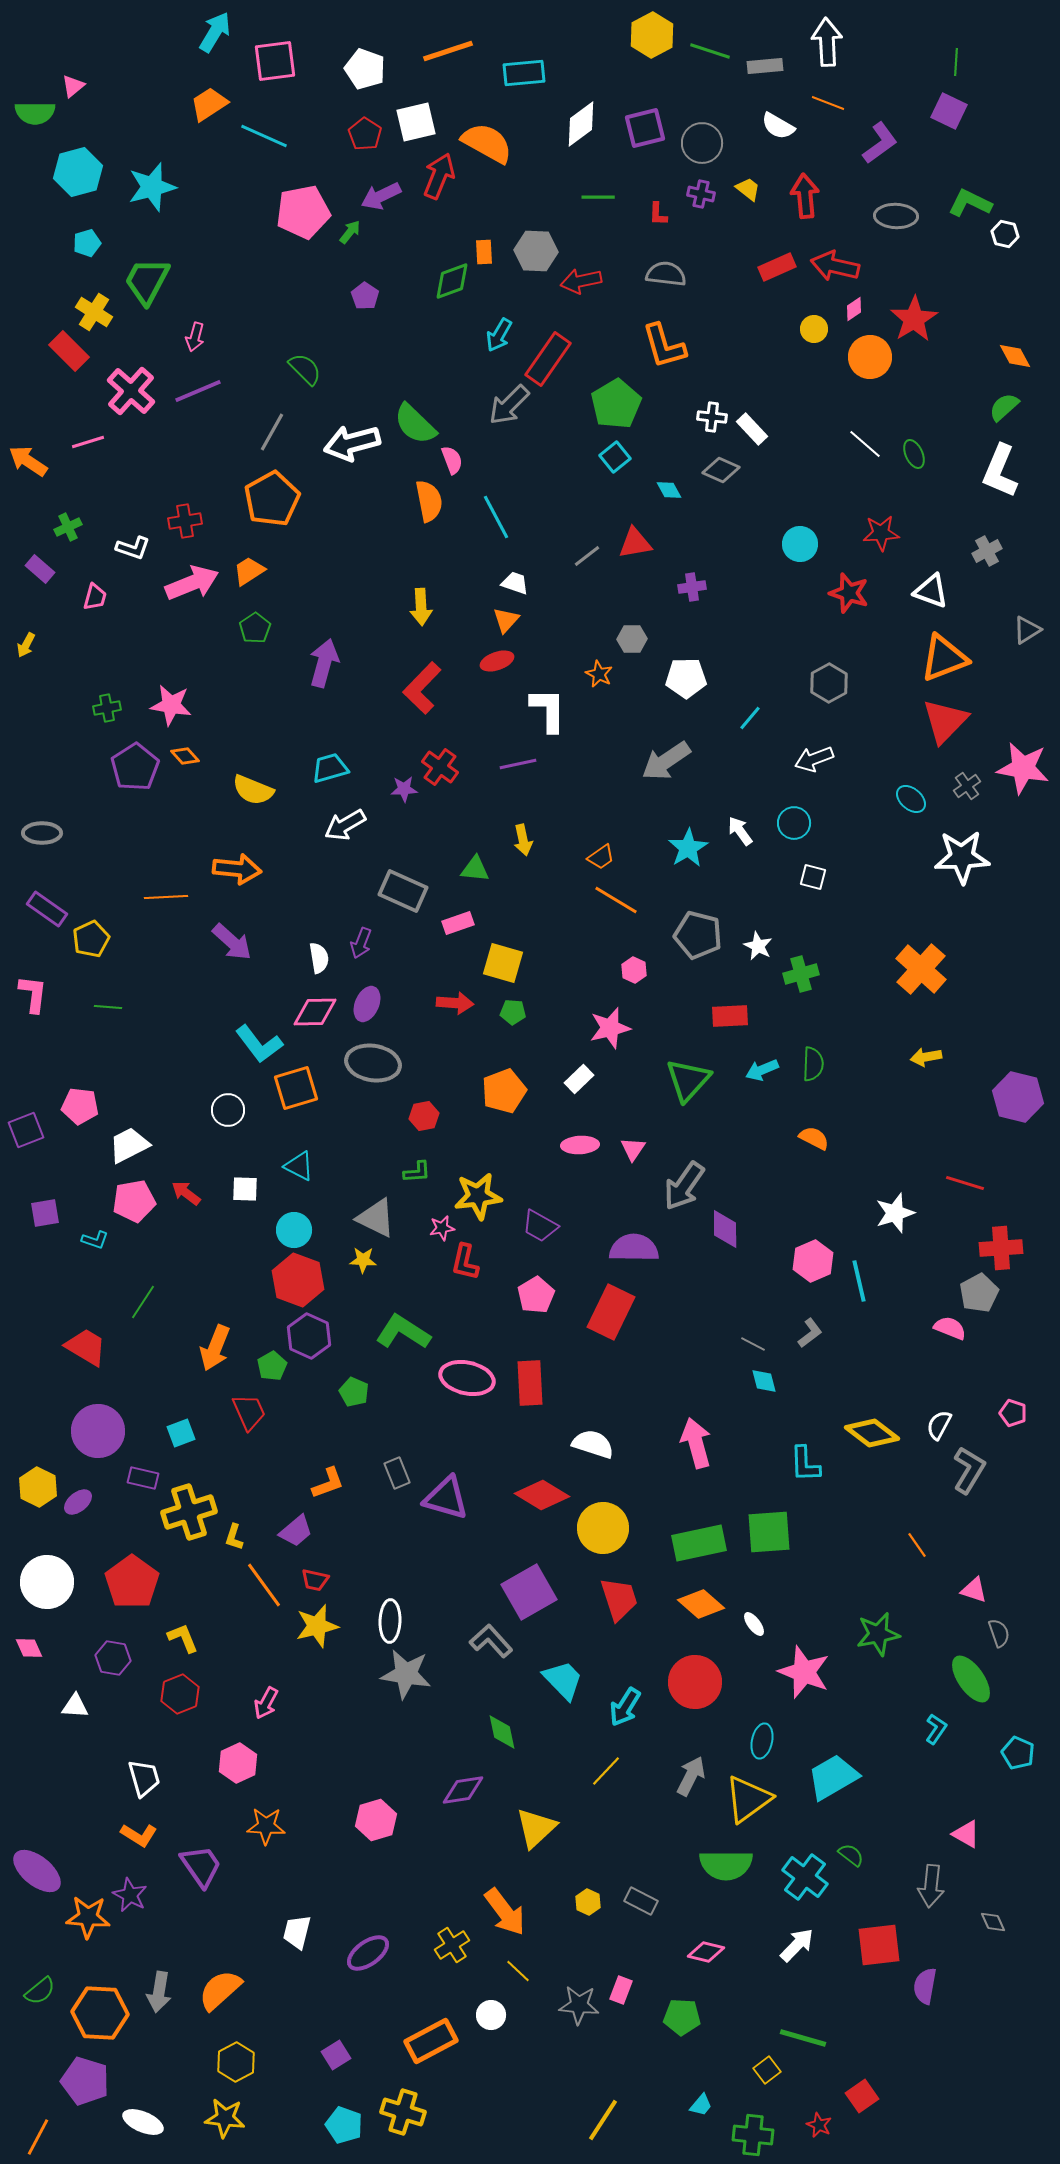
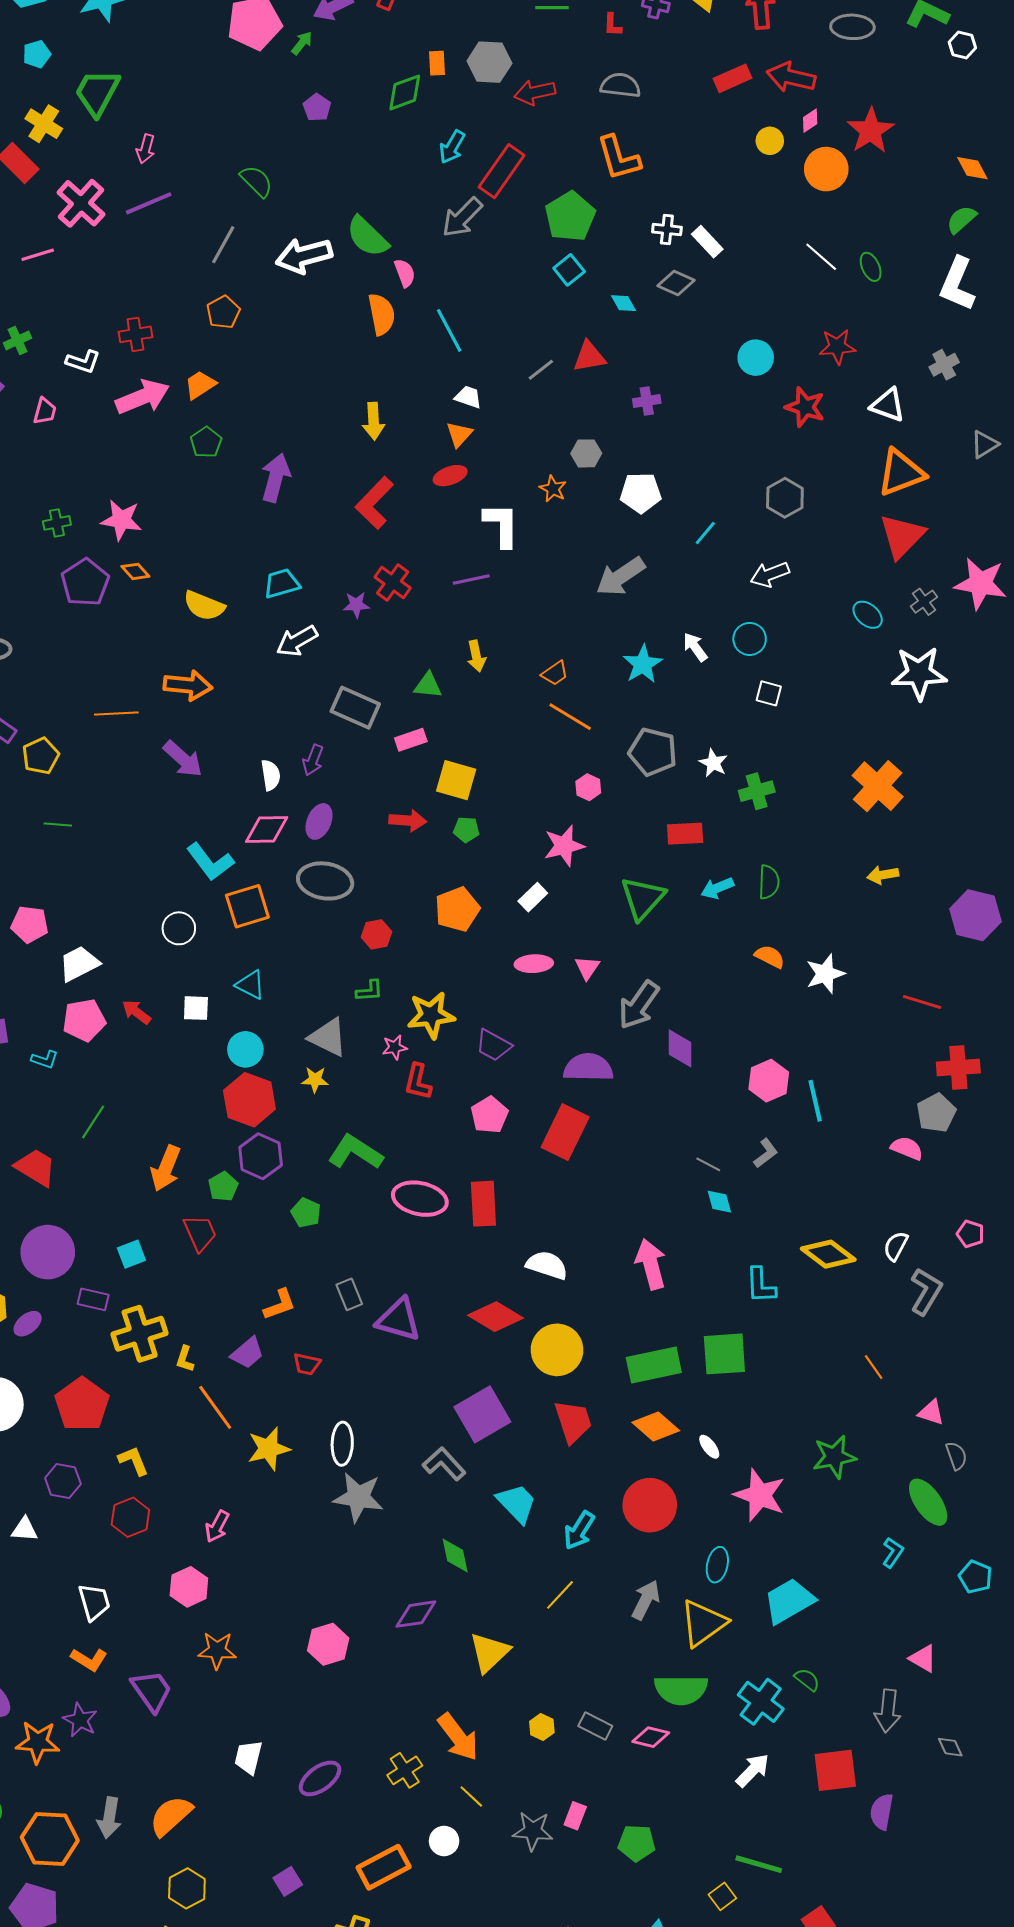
orange pentagon: (272, 499) -> (223, 312), size x0.6
white star: (895, 1213) -> (825, 974), moved
red trapezoid: (315, 1580) -> (307, 1364), moved
pink diamond: (706, 1952) -> (651, 1737), moved

